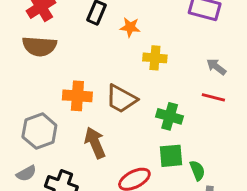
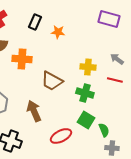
yellow cross: (155, 58) -> (88, 67), moved
orange cross: (77, 96) -> (22, 59), moved
green square: (171, 156) -> (86, 120), turned 36

